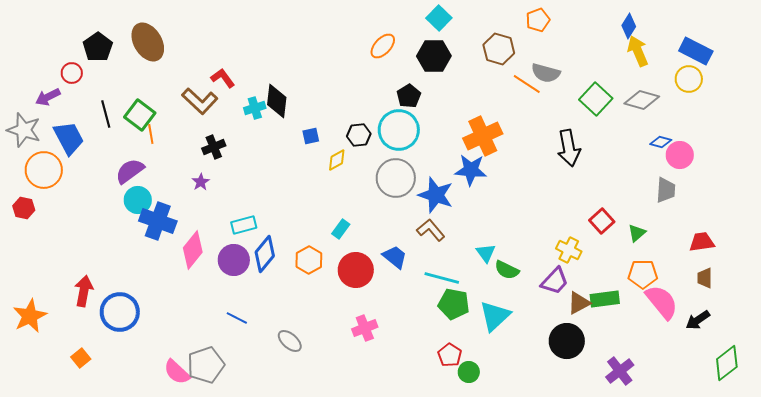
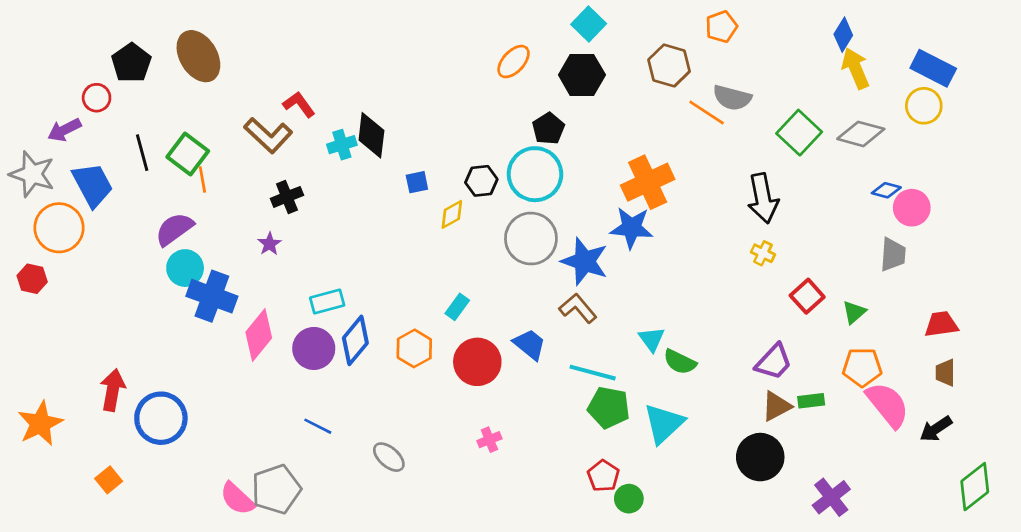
yellow cross: (569, 250) -> (763, 253), moved, size x0.7
purple trapezoid: (555, 281) -> (774, 362), moved
green rectangle: (605, 299) -> (811, 401), size x0.7
pink cross: (365, 328) -> (489, 440), size x0.7

